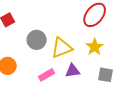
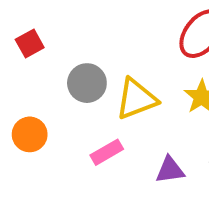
purple triangle: (73, 71) -> (170, 170), moved

